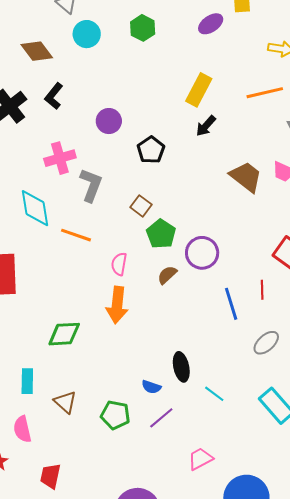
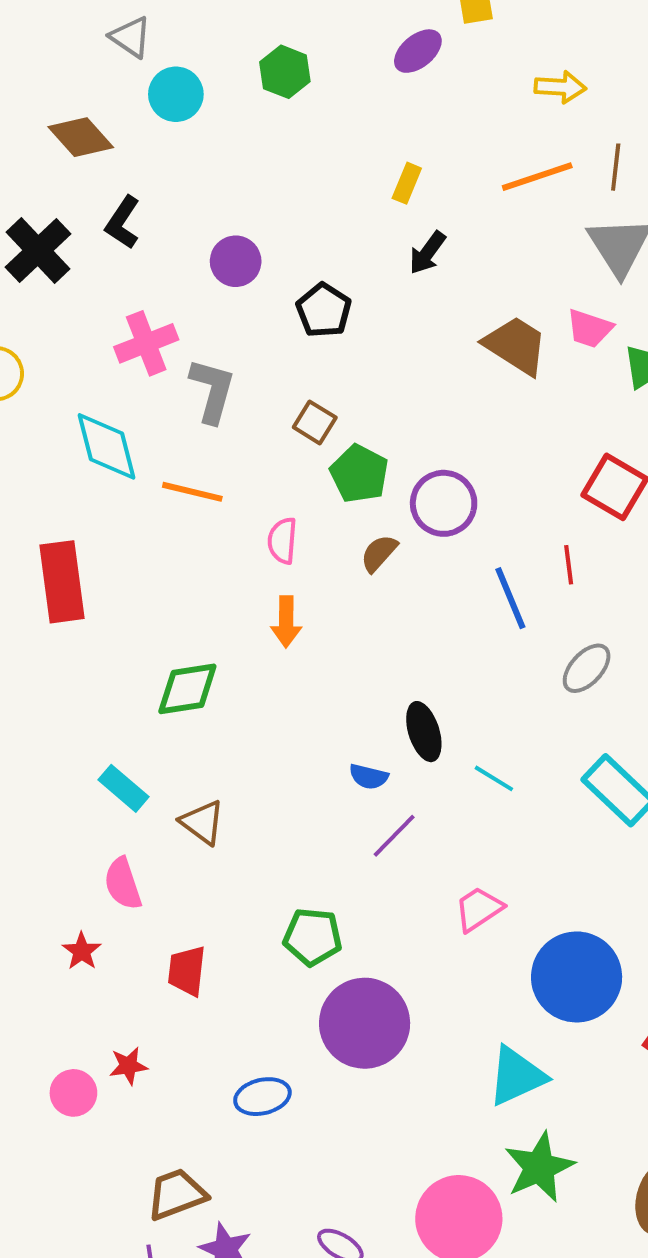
yellow rectangle: (199, 90) -> (407, 183), size x0.6
orange arrow: (117, 305) -> (286, 622), size x0.7
cyan rectangle: (27, 381) -> (124, 788), turned -45
green pentagon: (115, 415) -> (313, 937), moved

